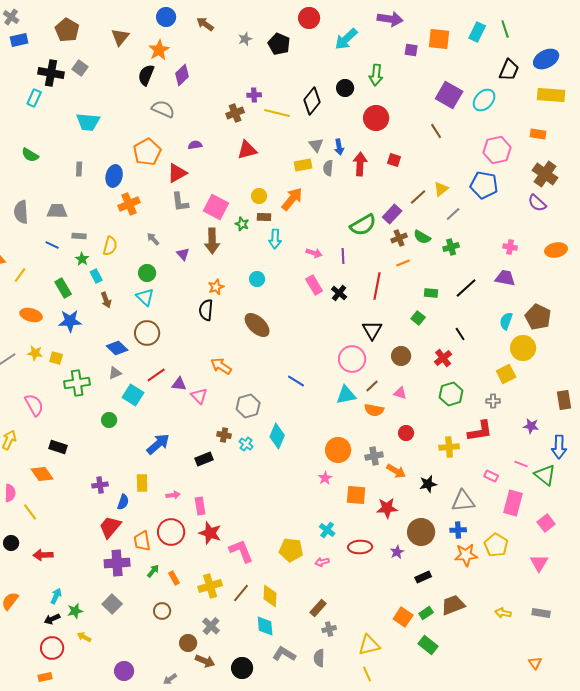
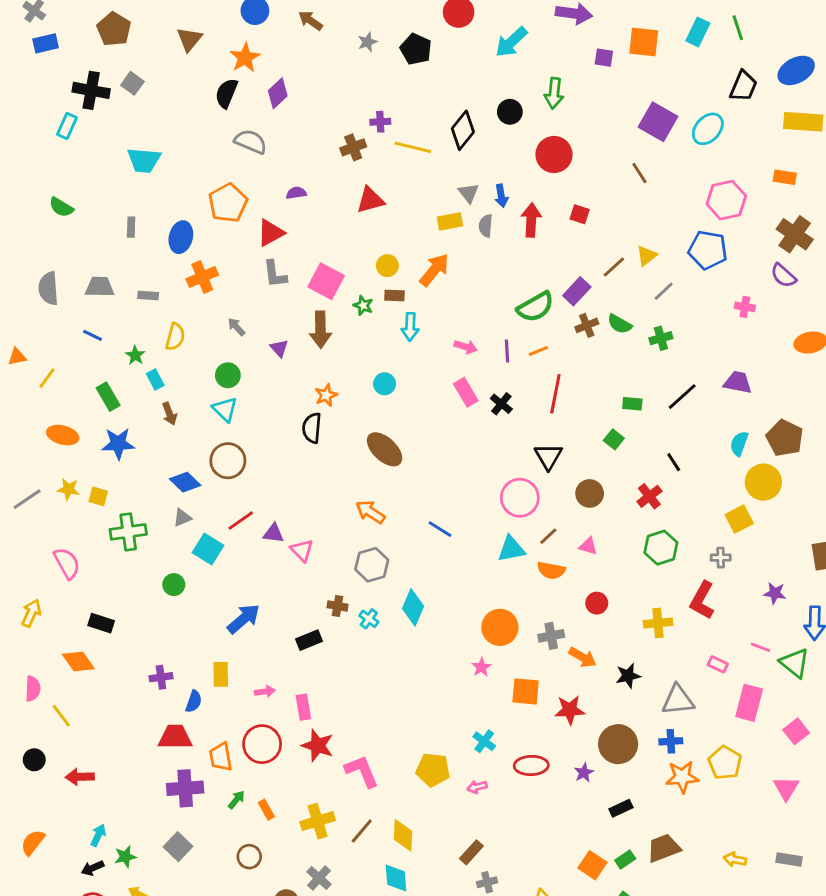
gray rectangle: (79, 236) -> (148, 295), moved
pink cross: (510, 247) -> (745, 307), moved
orange line: (403, 263) -> (538, 351), moved
orange arrow: (221, 366) -> (370, 512), moved
red L-shape: (480, 431) -> (702, 600), turned 128
red trapezoid: (110, 527) -> (175, 737), turned 50

